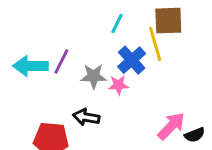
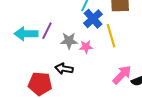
yellow line: (155, 44) -> (111, 36), moved
blue cross: (132, 60) -> (93, 19), moved

